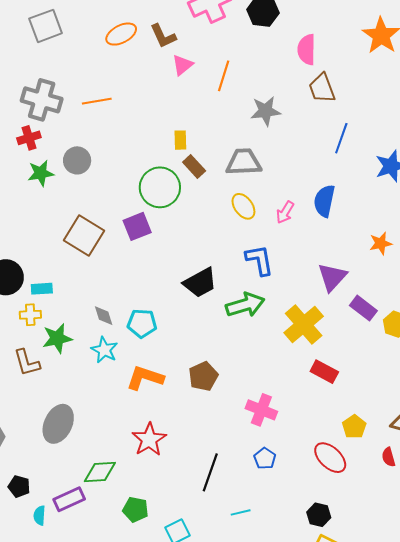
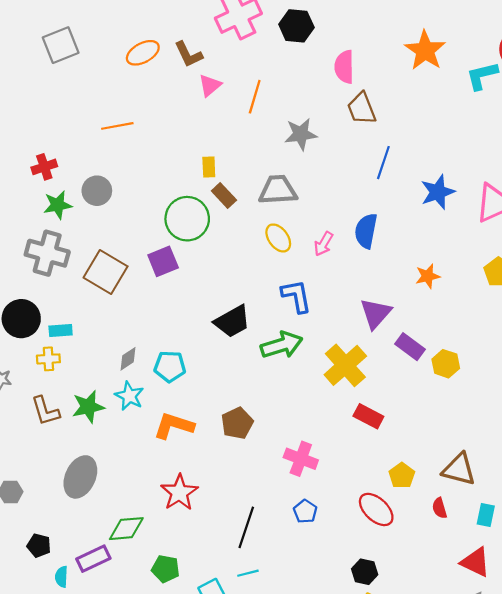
gray cross: (42, 100) -> (47, 253), moved
gray diamond: (104, 316) -> (128, 359), turned 75
green star: (57, 338) -> (88, 407), moved
cyan line: (241, 512) -> (248, 573), moved

